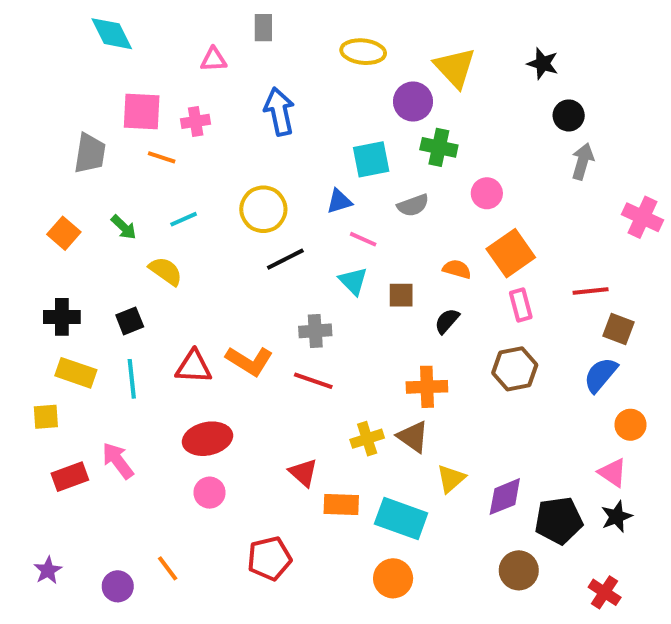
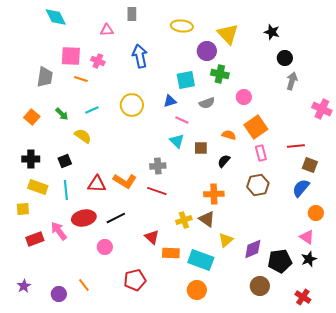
pink cross: (196, 121) -> (98, 61), turned 32
black line: (285, 259) -> (116, 218), moved
red ellipse: (208, 439) -> (84, 218), moved

